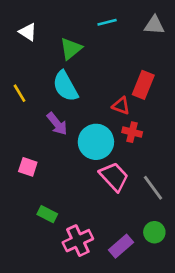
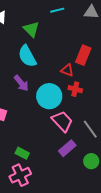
green triangle: (71, 49) -> (31, 29), turned -36
green rectangle: (47, 214) -> (22, 153), moved
pink cross: (78, 241) -> (20, 175), moved
purple rectangle: (121, 246) -> (67, 148), moved

